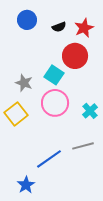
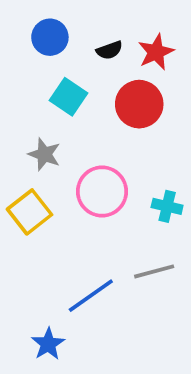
cyan square: (54, 75) -> (69, 97), moved
cyan cross: (90, 111) -> (167, 206), turned -35

